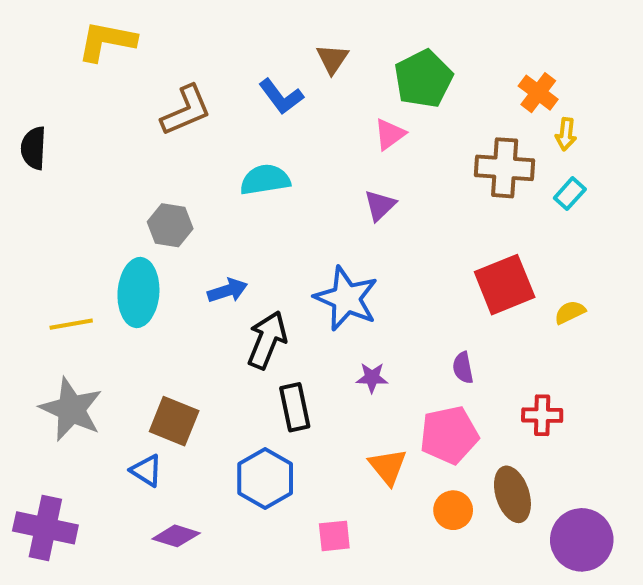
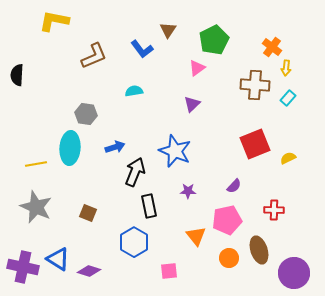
cyan semicircle: (265, 180) -> (134, 91), size x0.7
purple semicircle: (463, 368) -> (234, 186), turned -126
brown square: (174, 421) -> (88, 213), size x0.7
blue triangle: (146, 471) -> (58, 259), moved, size x1.4

